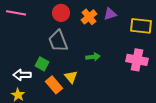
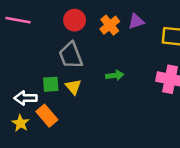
green square: (42, 64) -> (51, 84), turned -32
yellow triangle: (71, 77) -> (73, 87), moved
orange rectangle: (54, 85) -> (47, 116), moved

